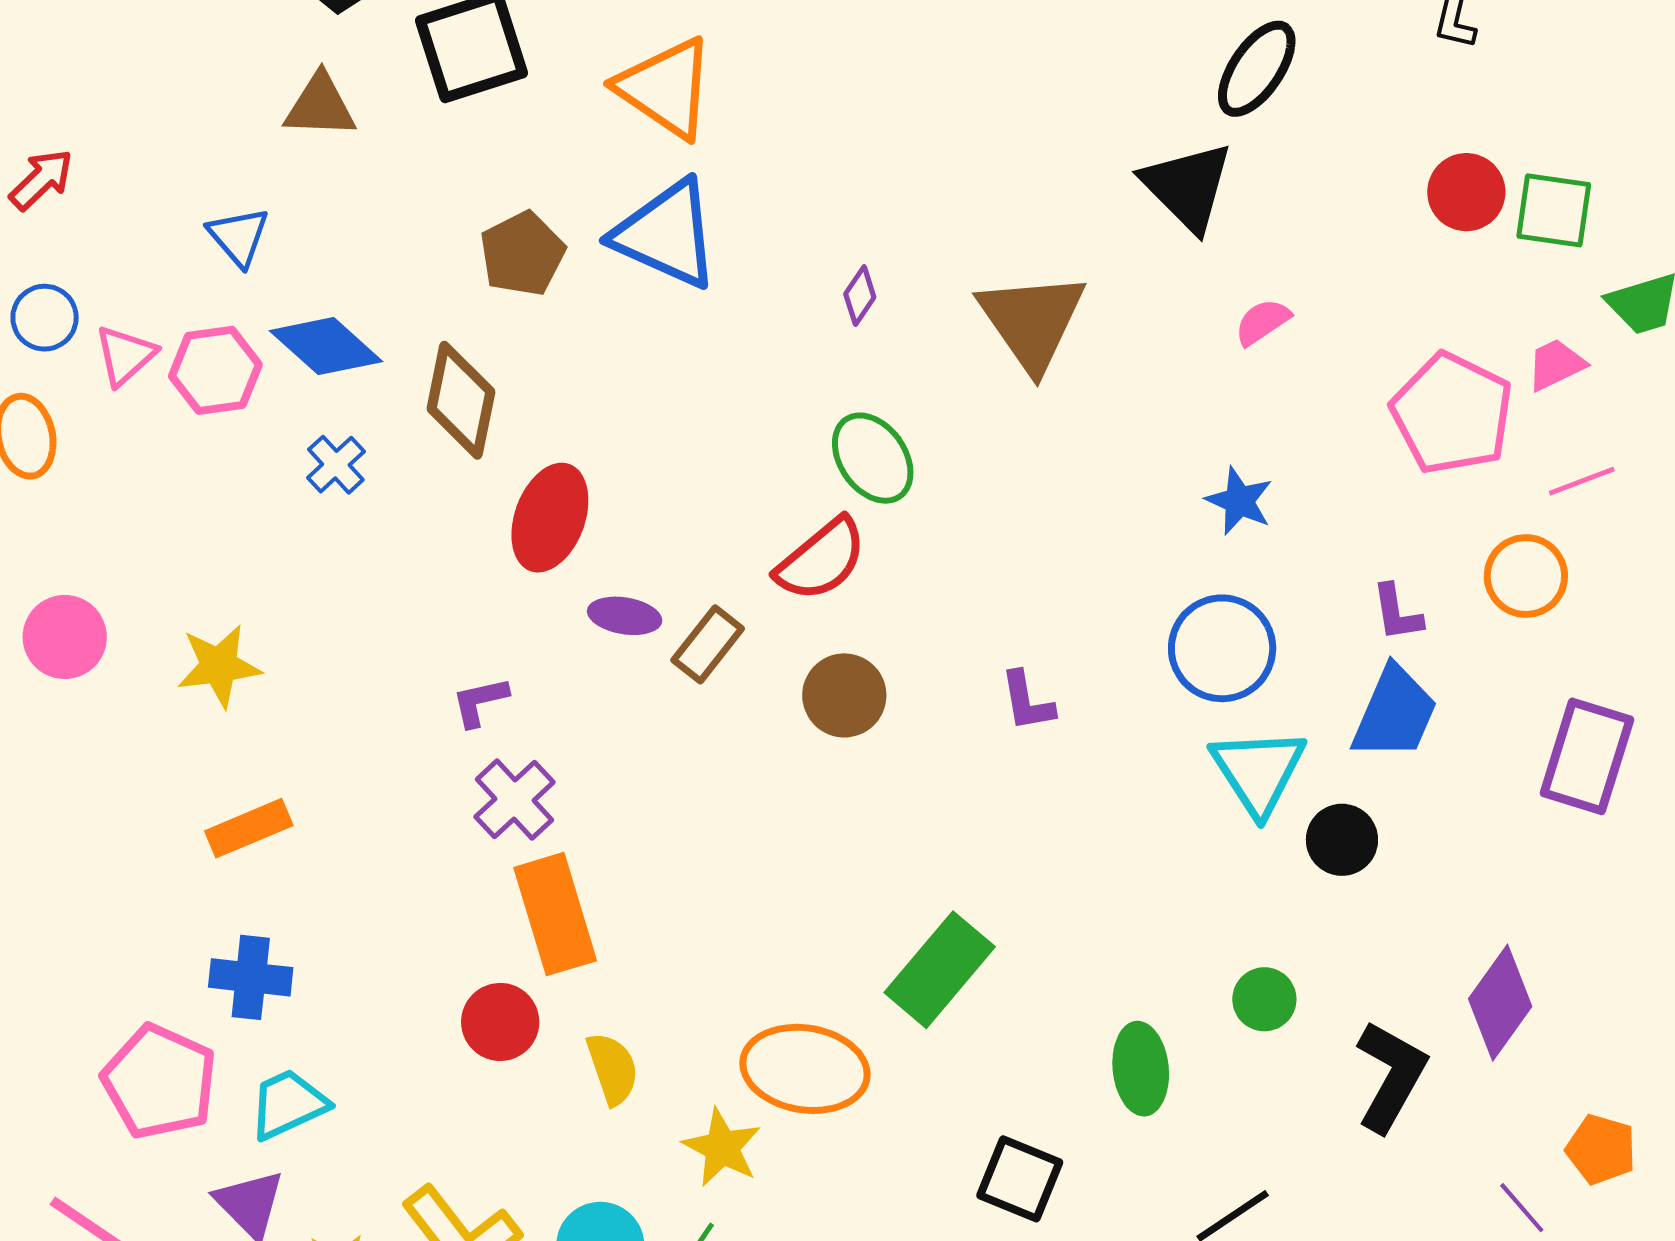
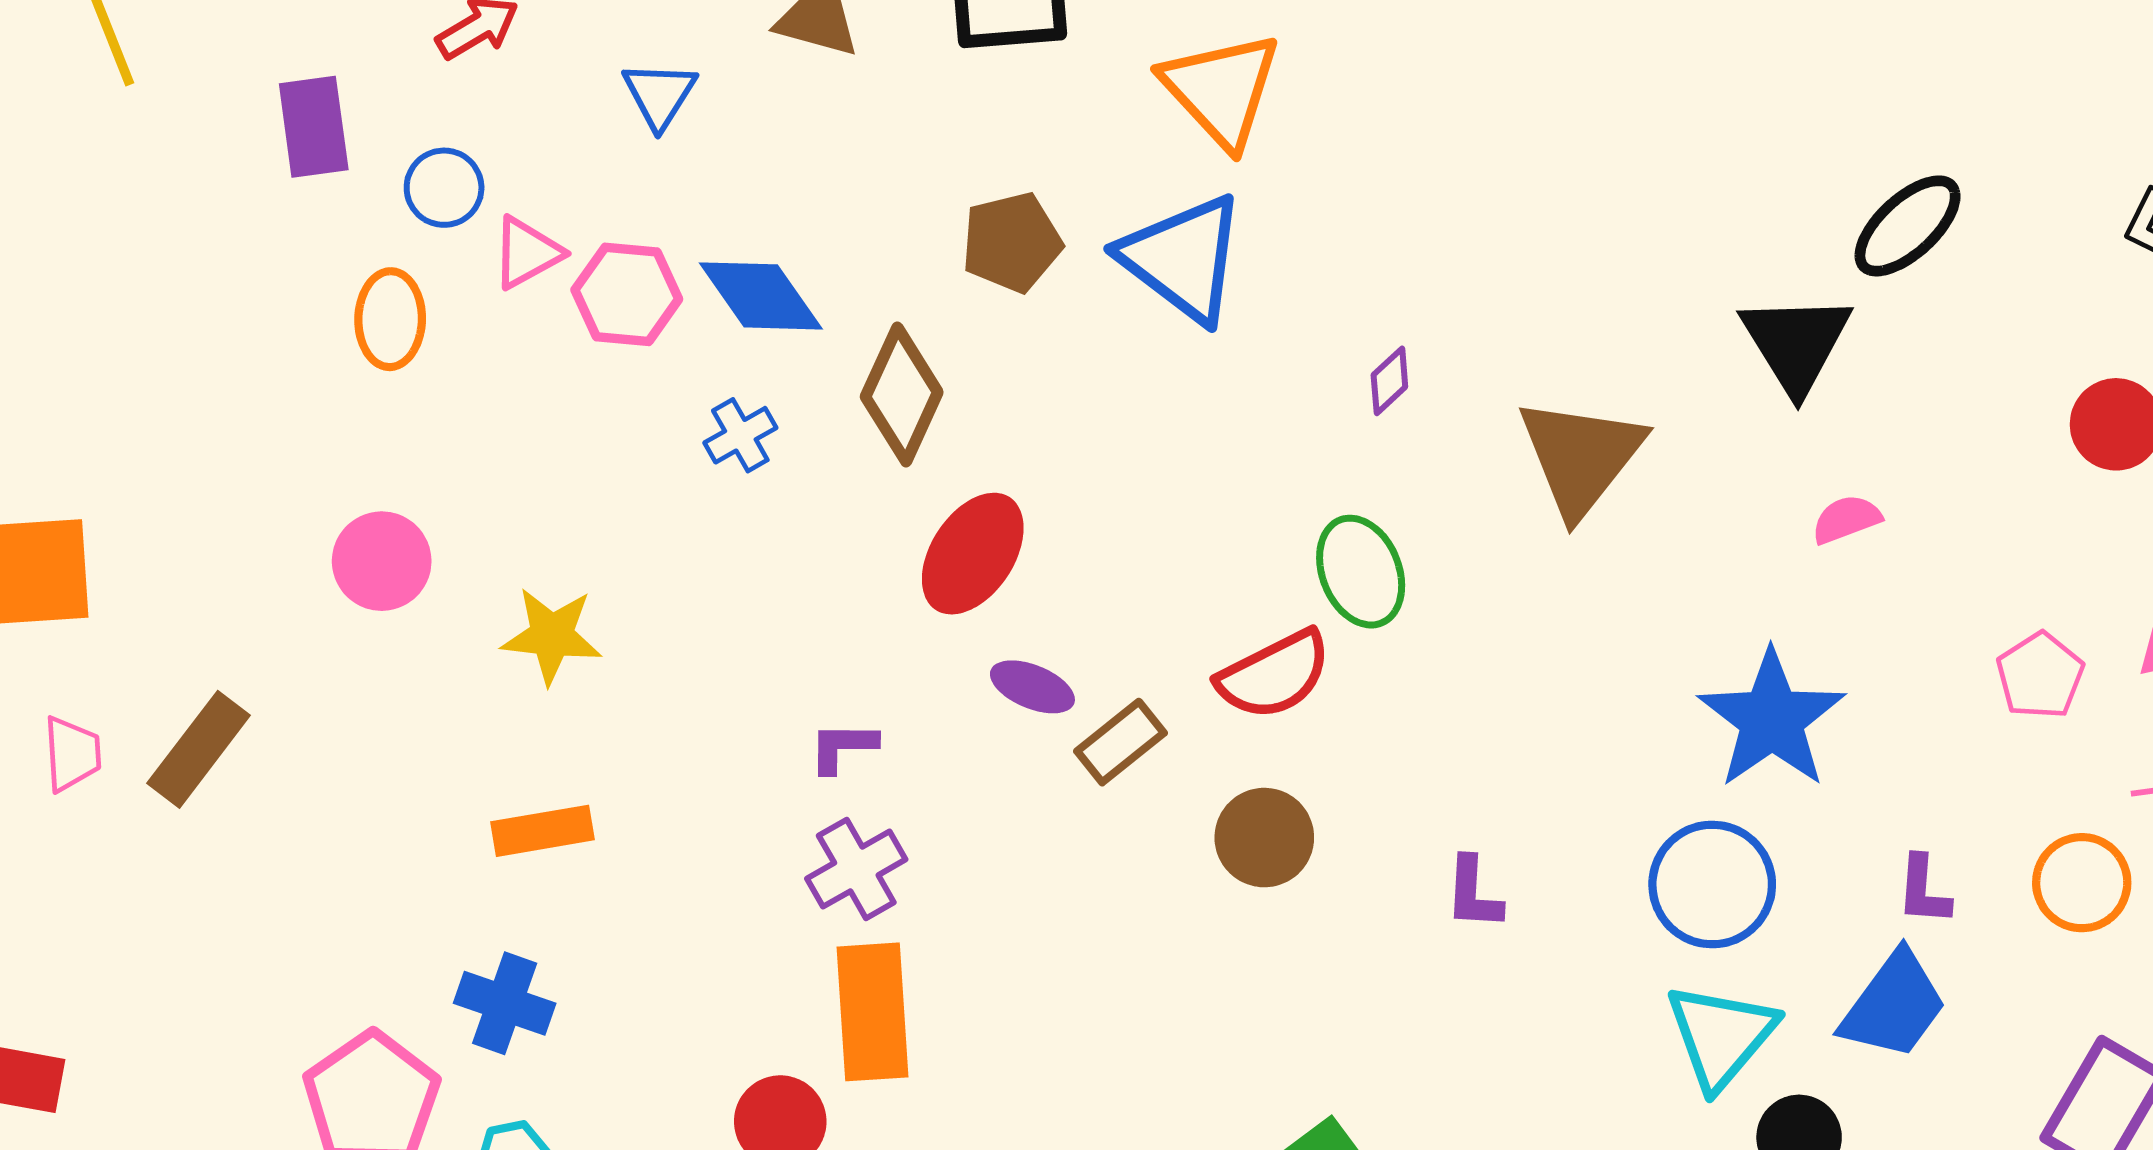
blue triangle: (239, 237) -> (659, 95), moved
pink pentagon: (1452, 414) -> (2040, 676), size x0.6
blue star: (1239, 501) -> (1772, 719), size x1.8

